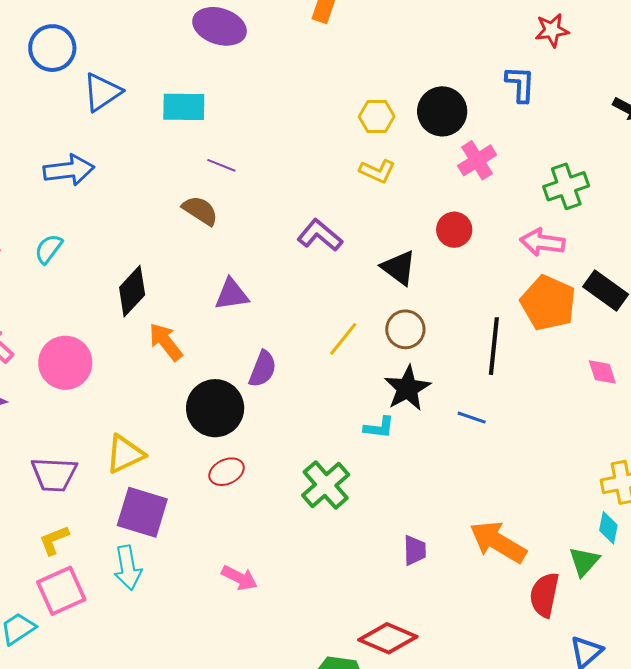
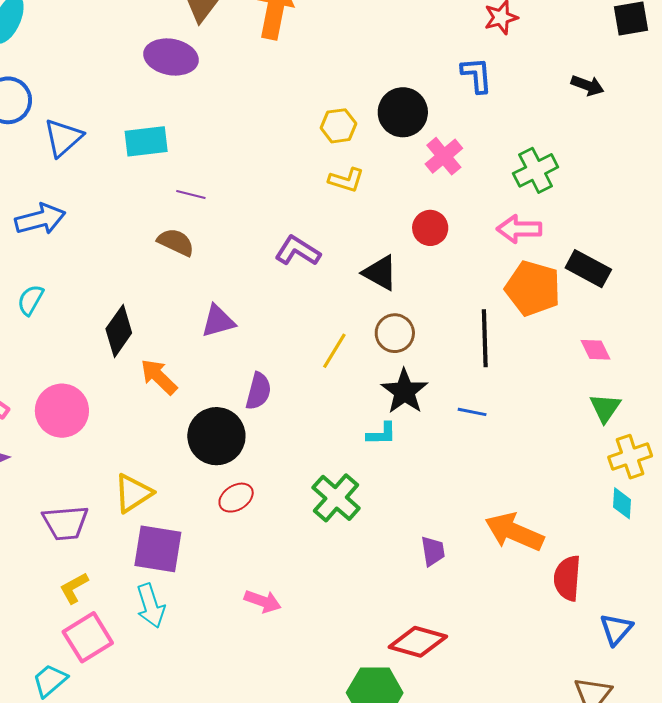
green triangle: (584, 561) -> (605, 408), moved

